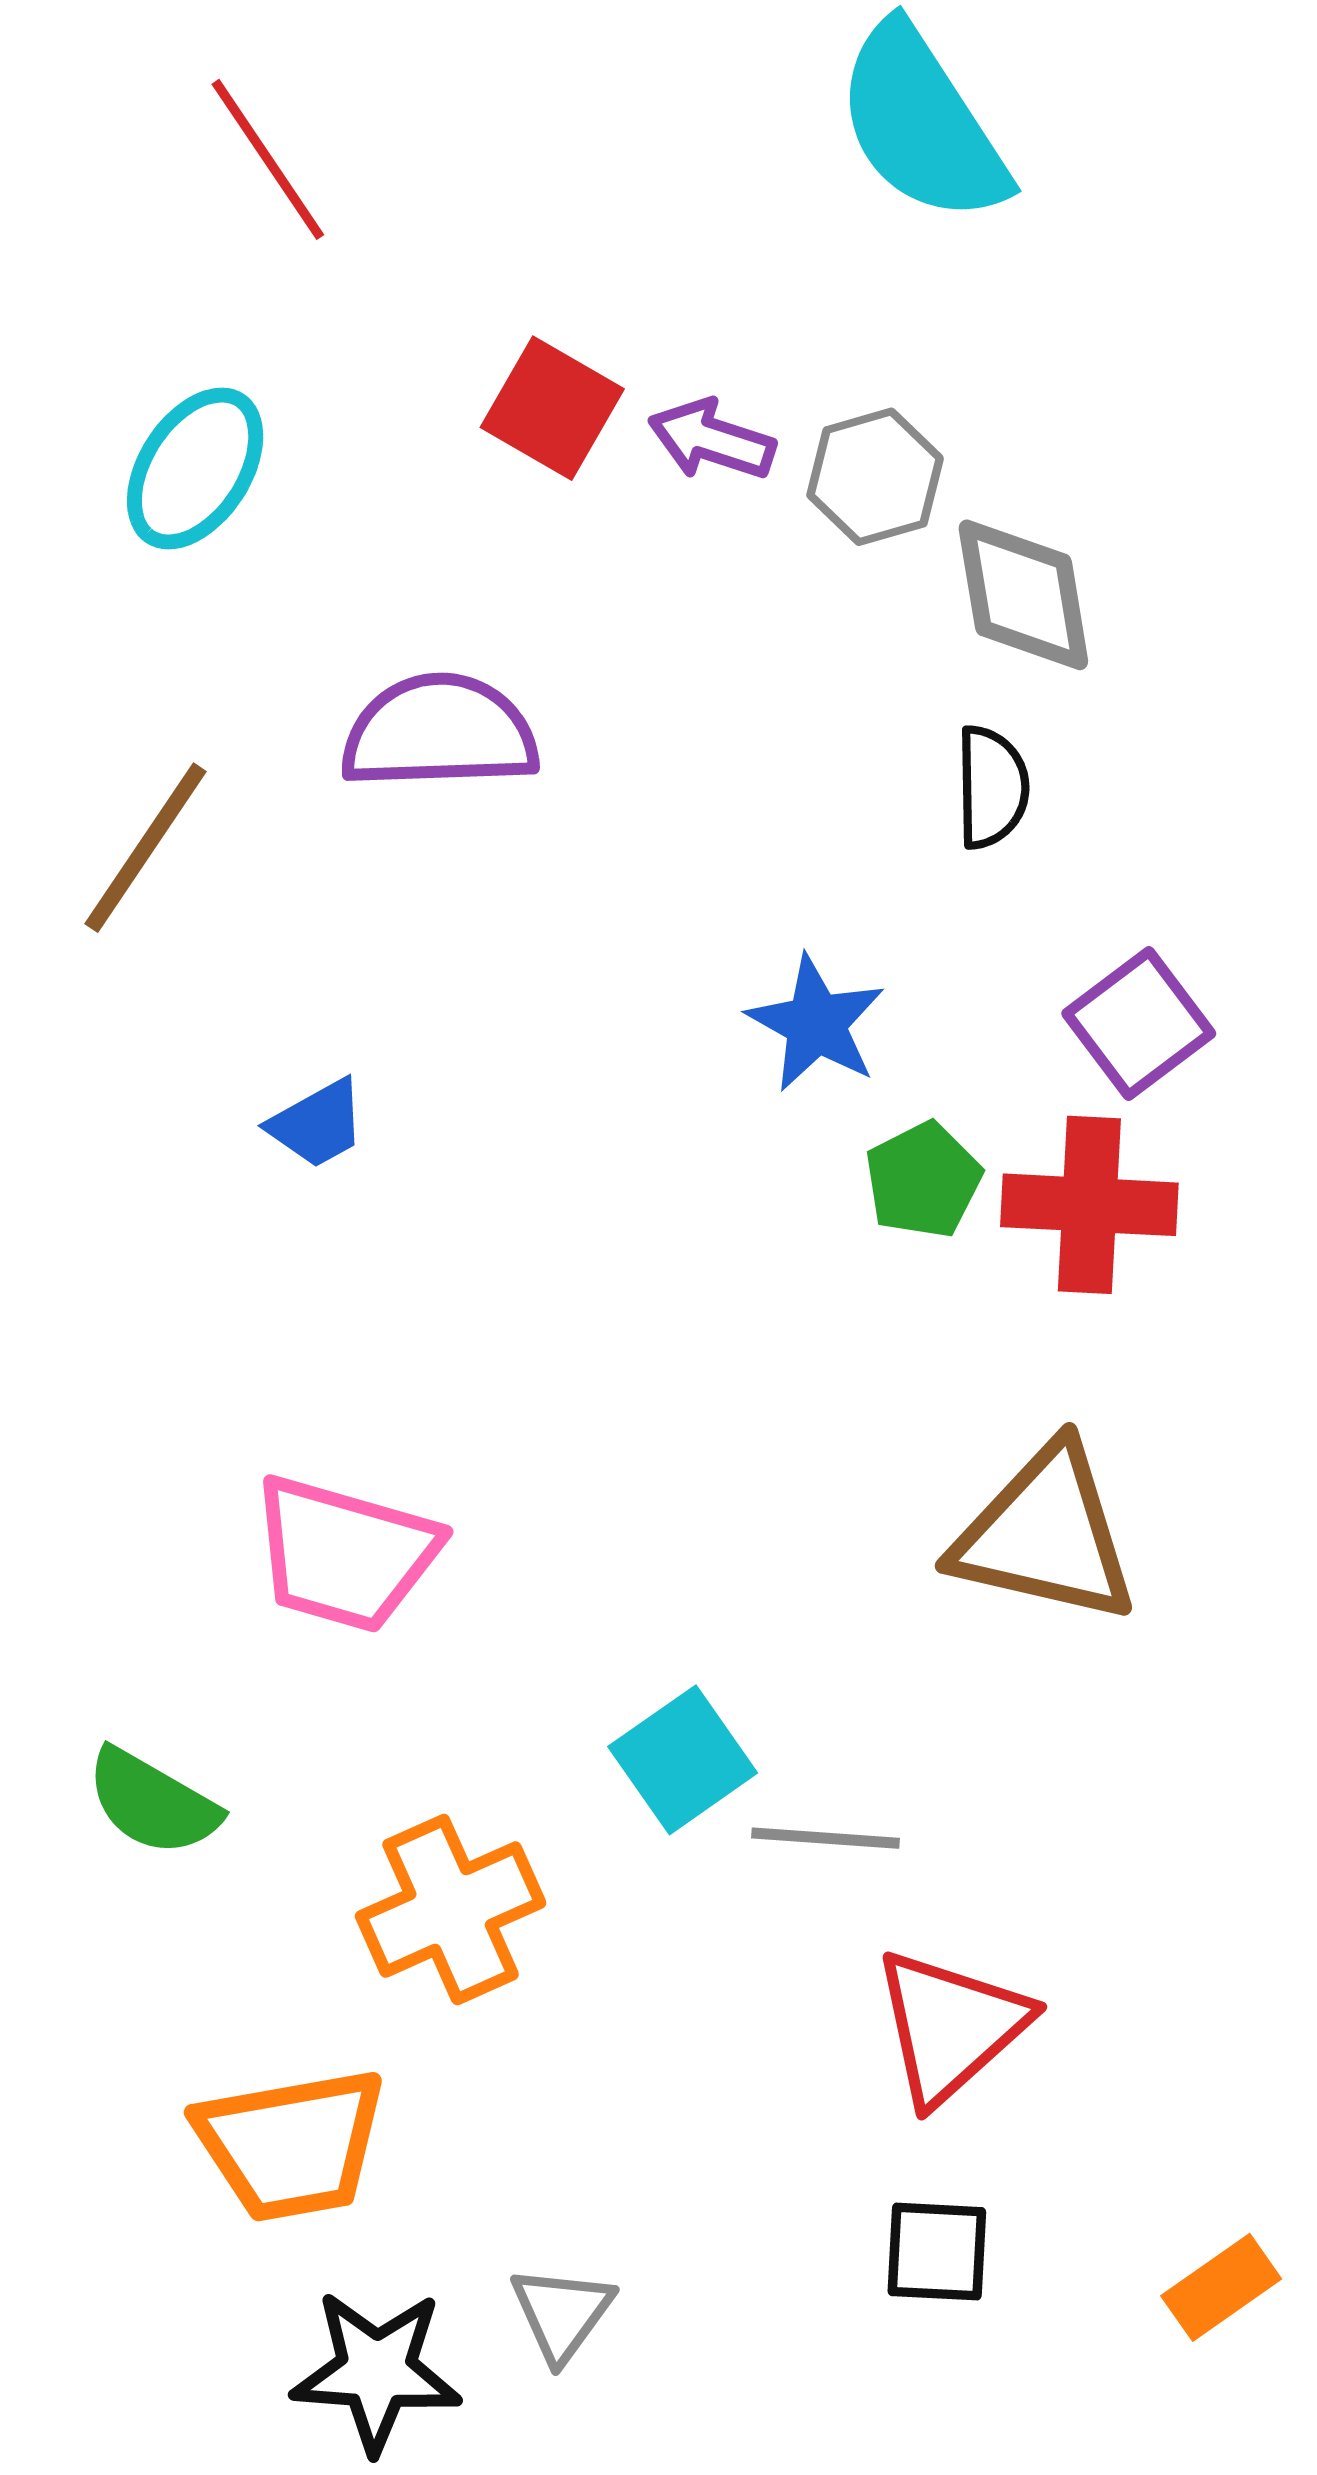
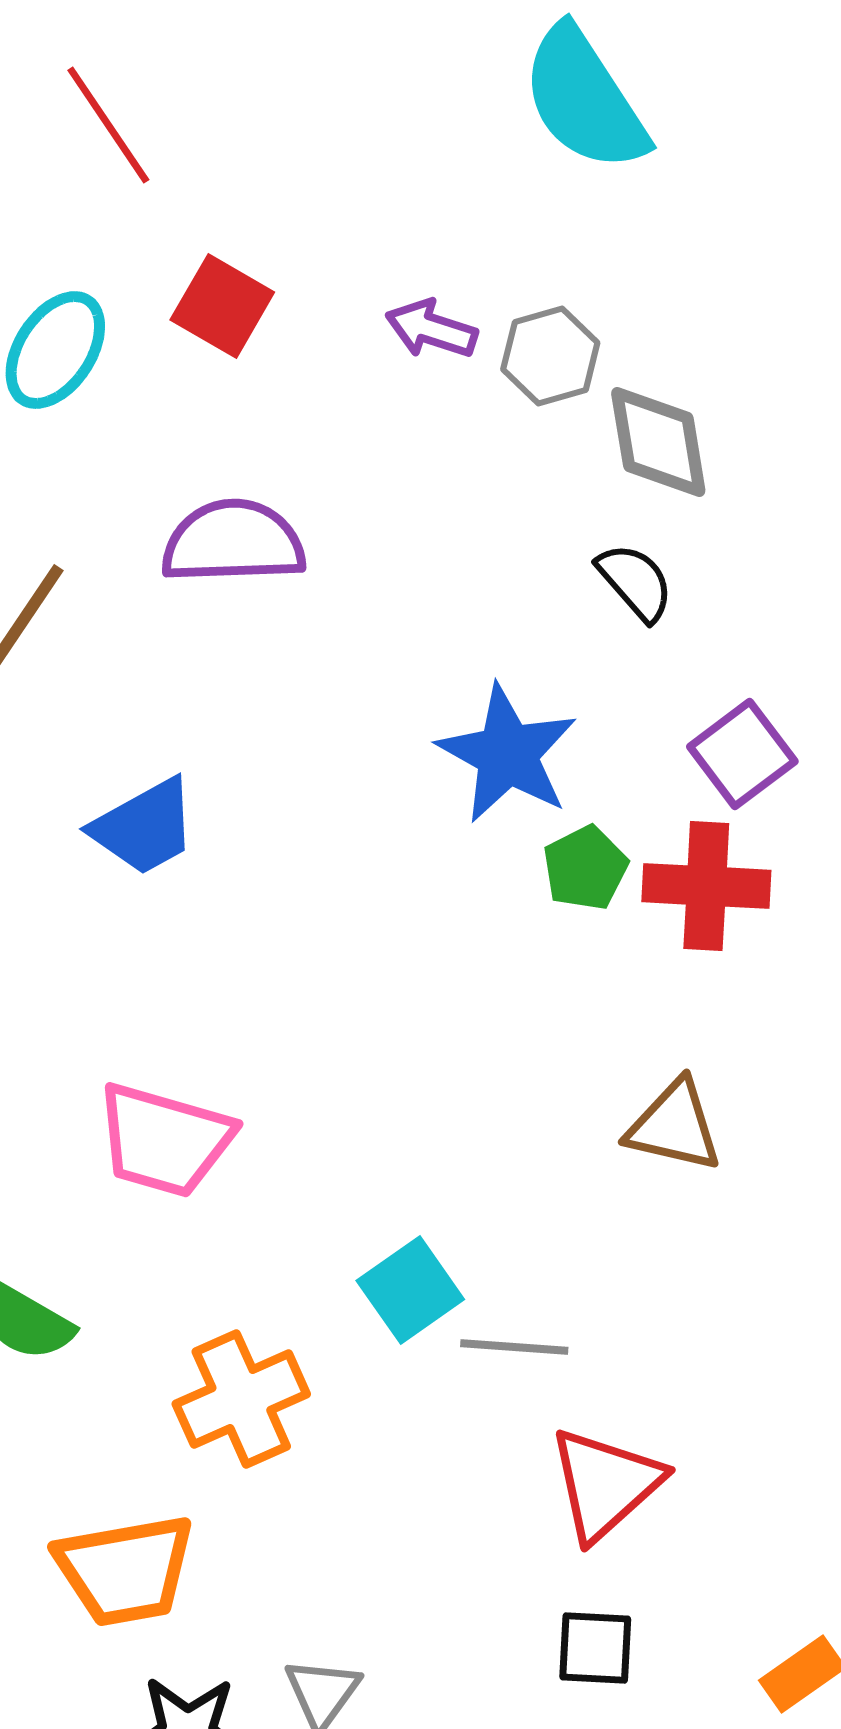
red square: (552, 408) -> (222, 306), moved
black semicircle: (992, 787) -> (635, 582), turned -40
blue star: (816, 1023) -> (507, 754), size x1.4
blue trapezoid: (317, 1124) -> (144, 827), size x1.5
brown triangle: (1045, 1535) -> (674, 1126), size x0.7

